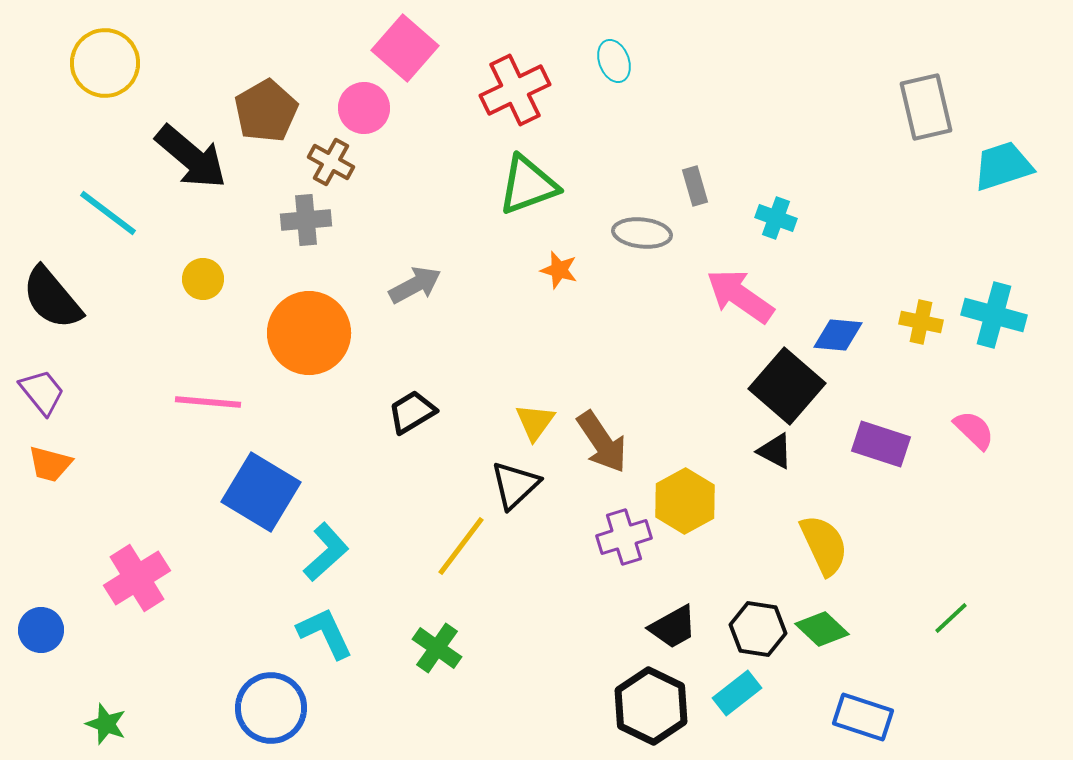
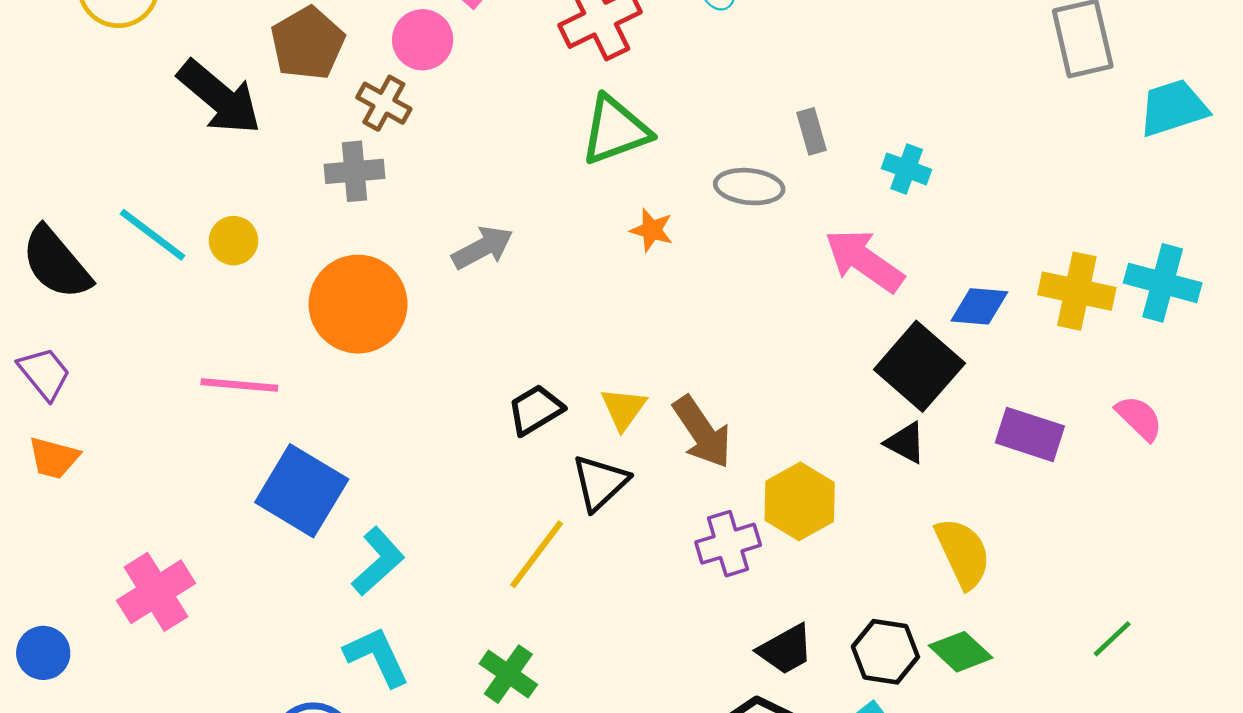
cyan line: (108, 213) -> (152, 235), moved
yellow cross: (921, 322) -> (1077, 291), size x1.5
black trapezoid: (412, 412) -> (535, 410), moved

